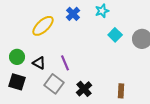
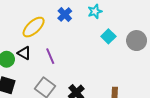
black triangle: (39, 63) -> (24, 53), moved
purple line: (65, 63) -> (50, 56), moved

